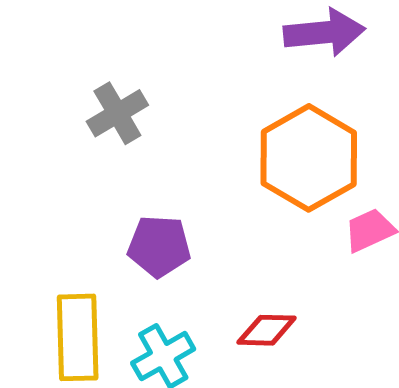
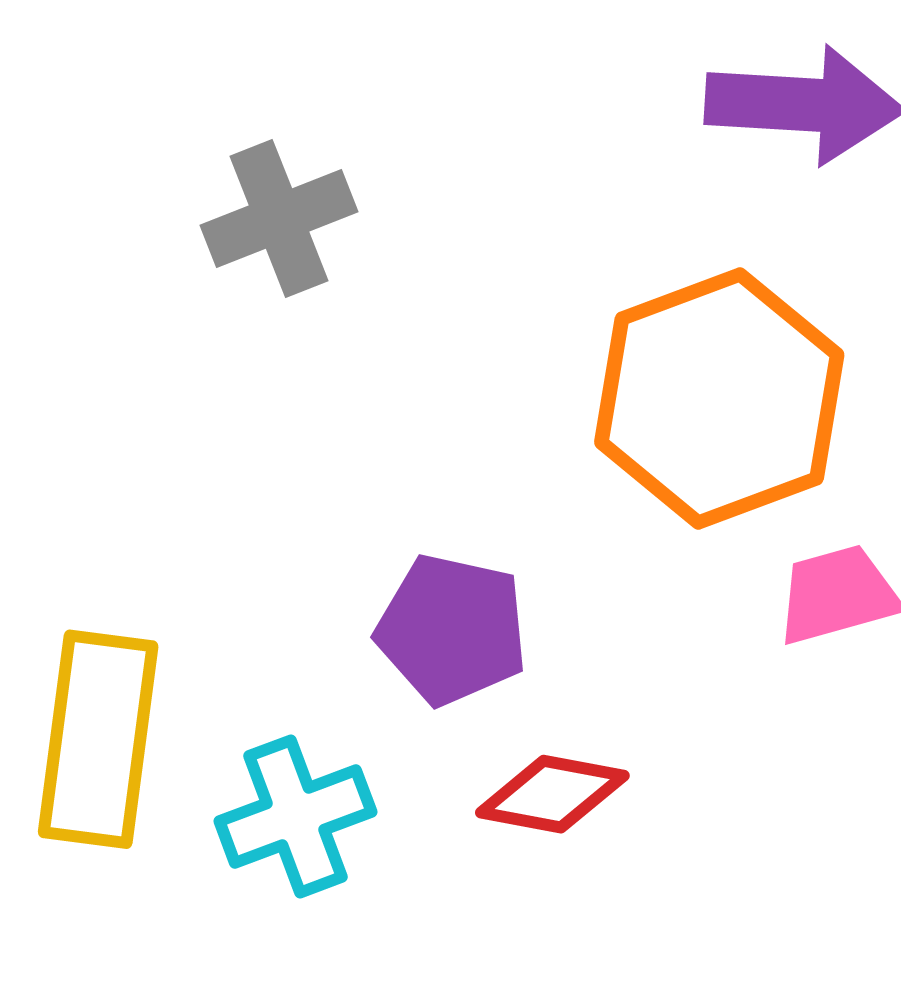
purple pentagon: (159, 246) -> (452, 630), moved

